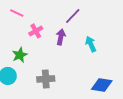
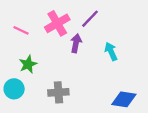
pink line: (17, 13) -> (21, 30), moved
pink cross: (36, 31) -> (57, 23), moved, size x1.5

